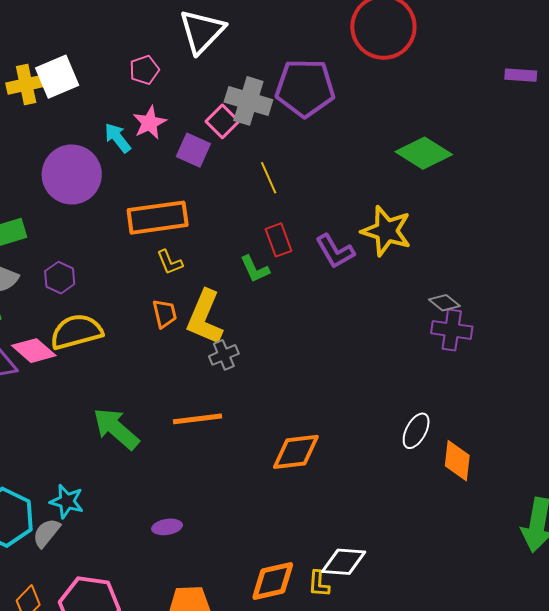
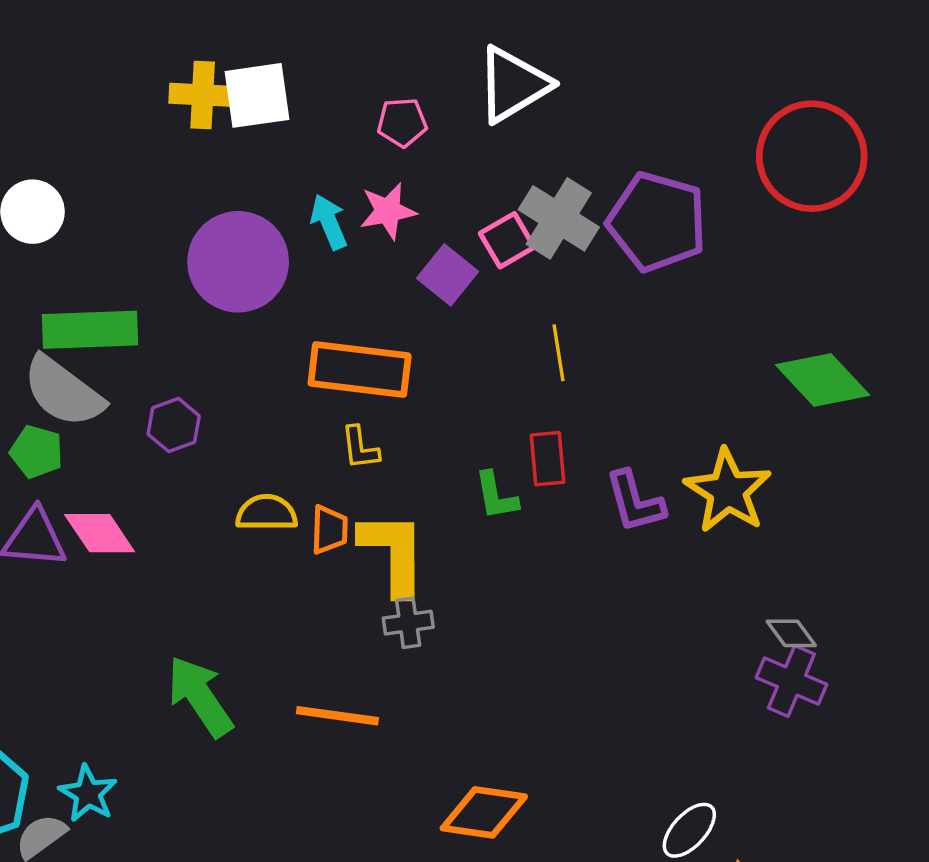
yellow L-shape: (205, 317) -> (393, 553), turned 142
yellow semicircle: (76, 332) -> (267, 513), moved, size x0.7

